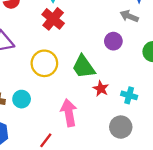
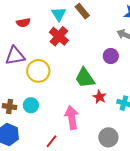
yellow circle: (44, 63) -> (38, 71), moved
gray circle: (121, 127) -> (108, 137), moved

